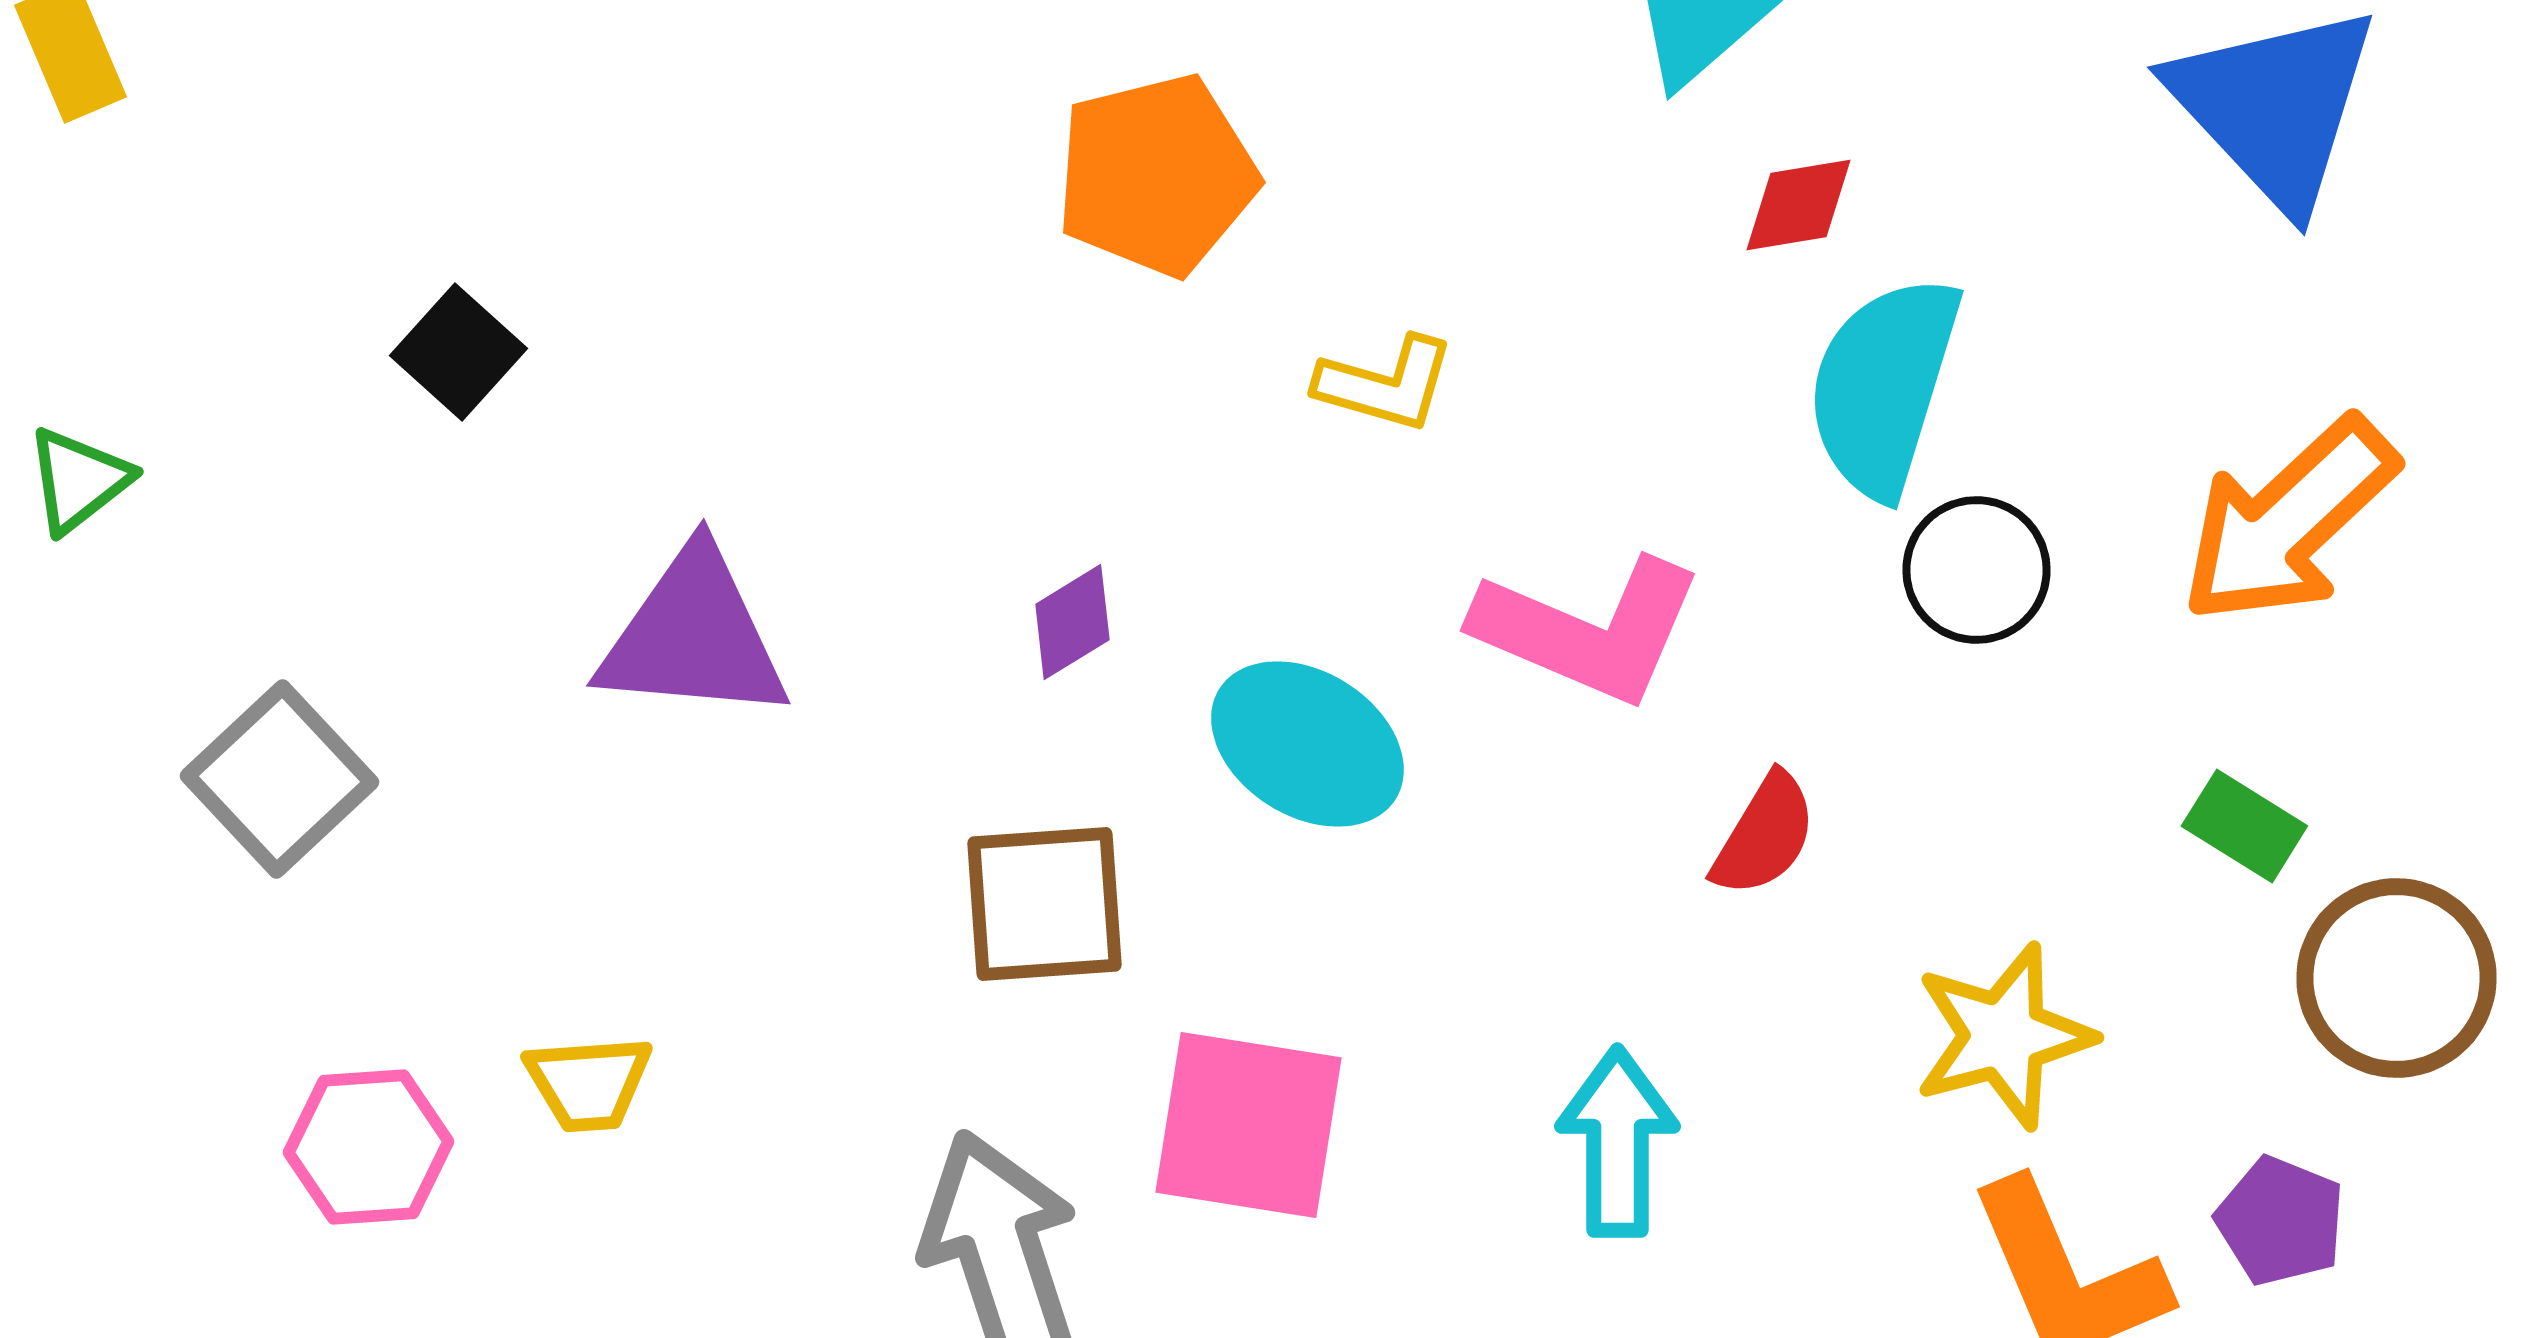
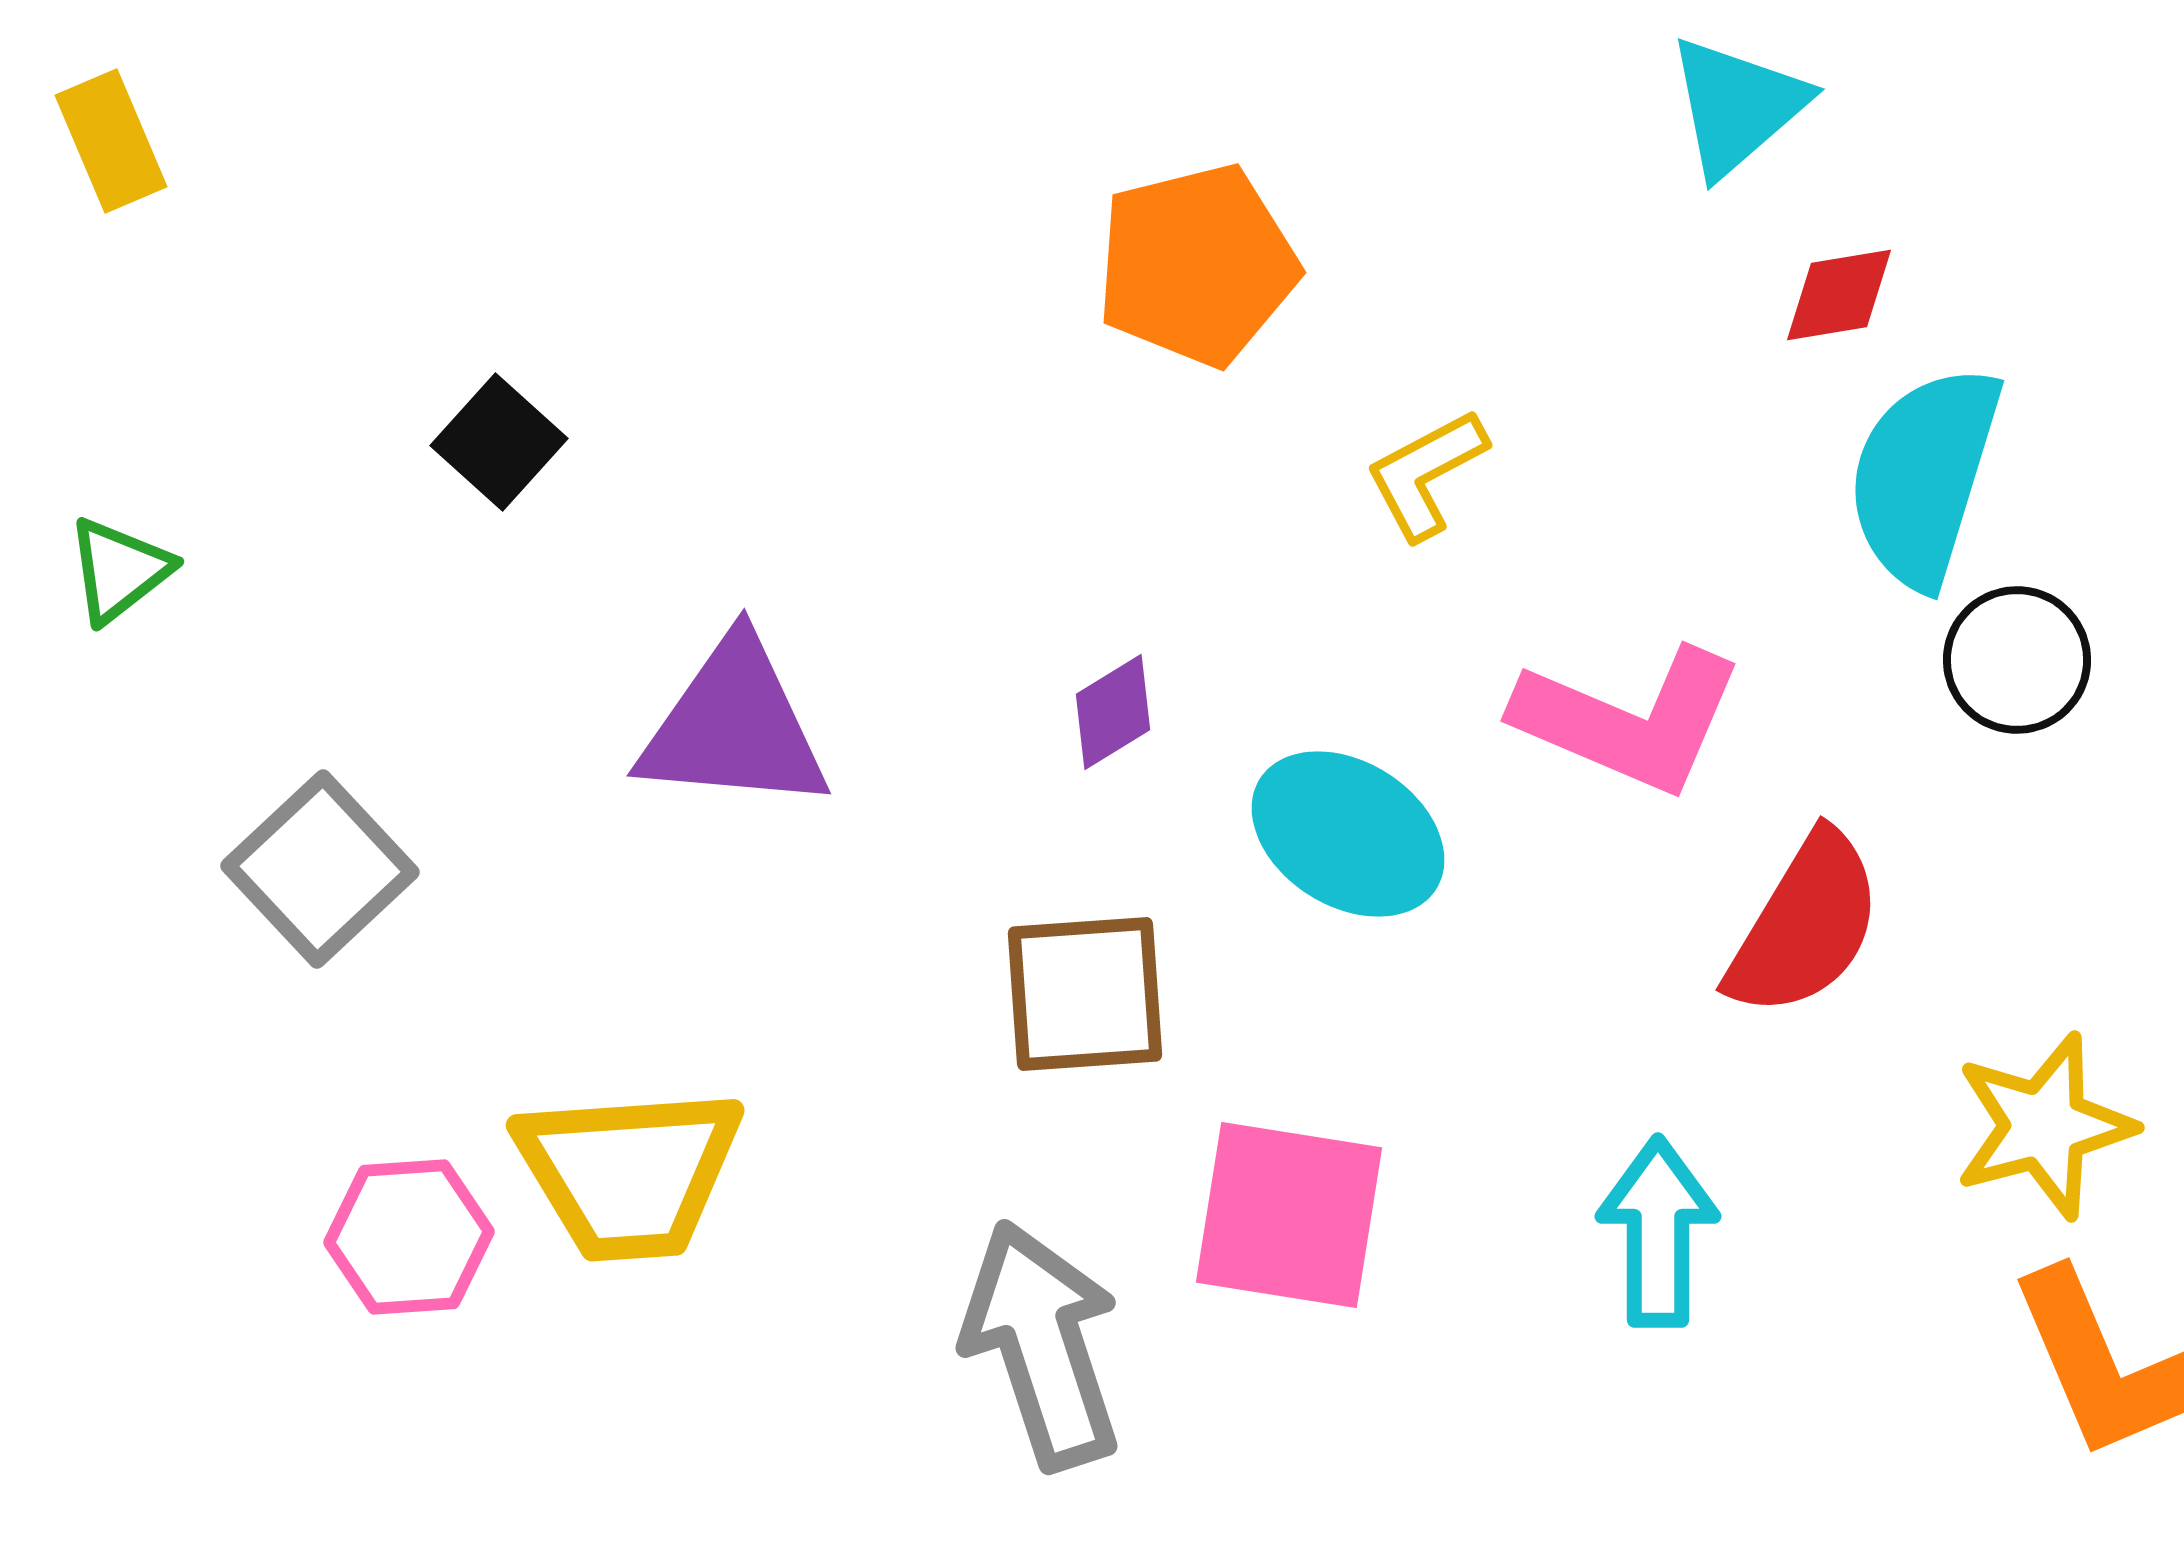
yellow L-shape: (1385, 384) -> (1426, 474), turned 136
red semicircle: (1764, 835) -> (1805, 925), size x1.5
yellow trapezoid: (588, 1083) -> (629, 1173), size x1.8

